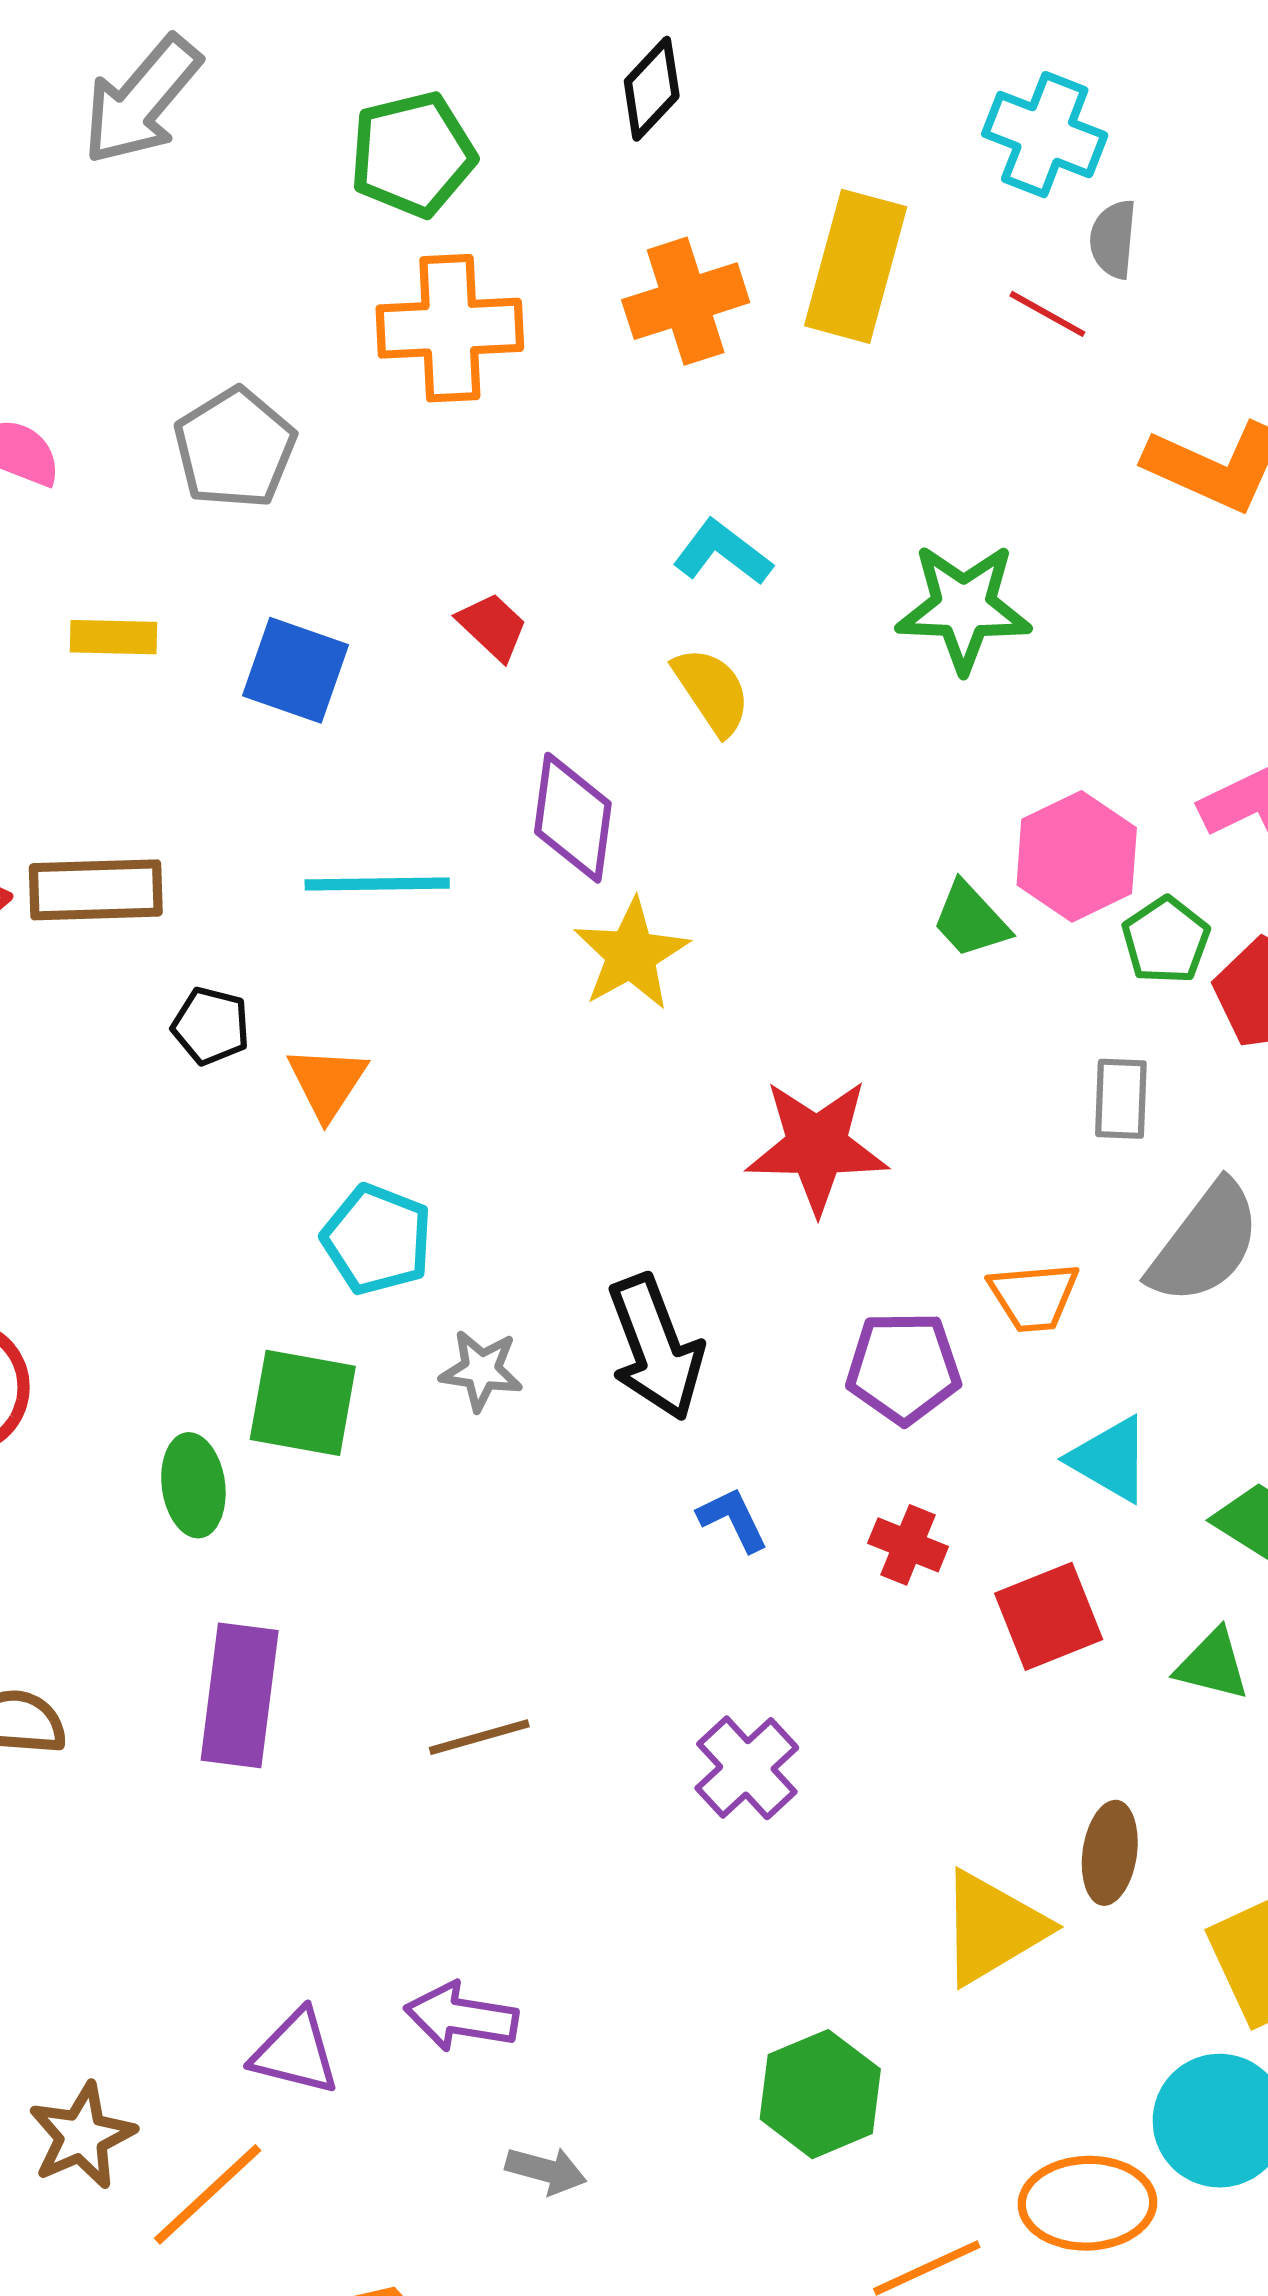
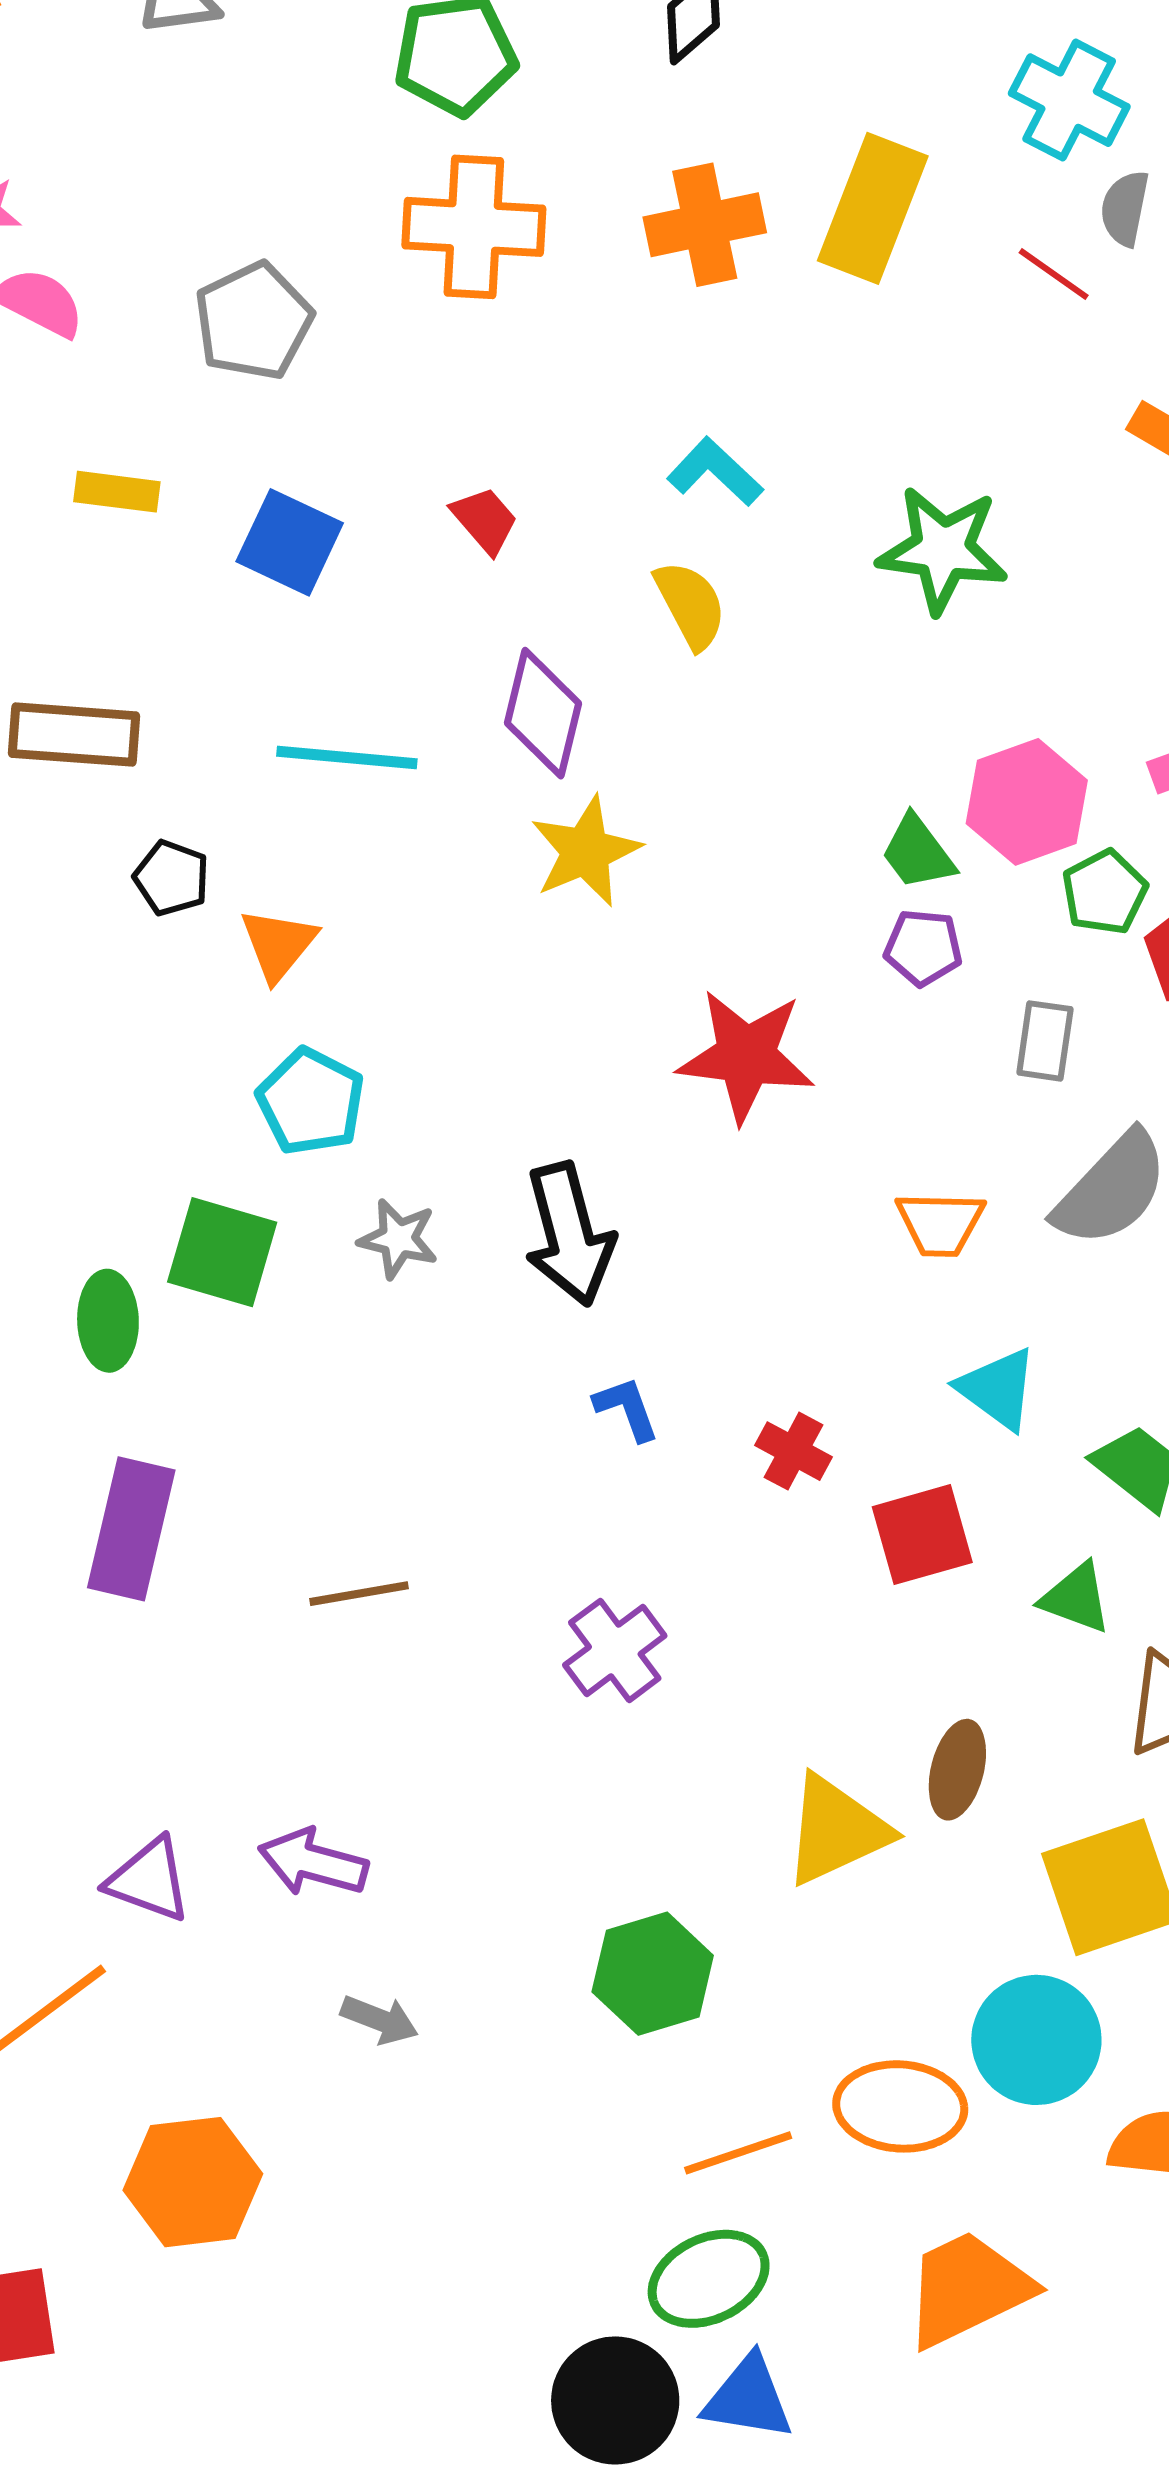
purple pentagon: (903, 1368) -> (923, 948), moved, size x0.7

